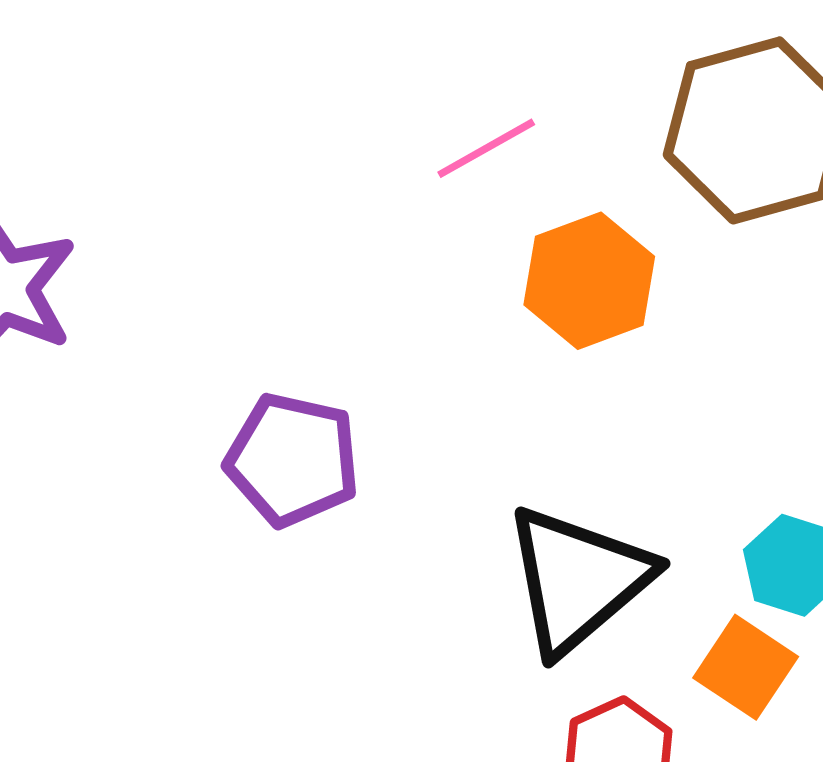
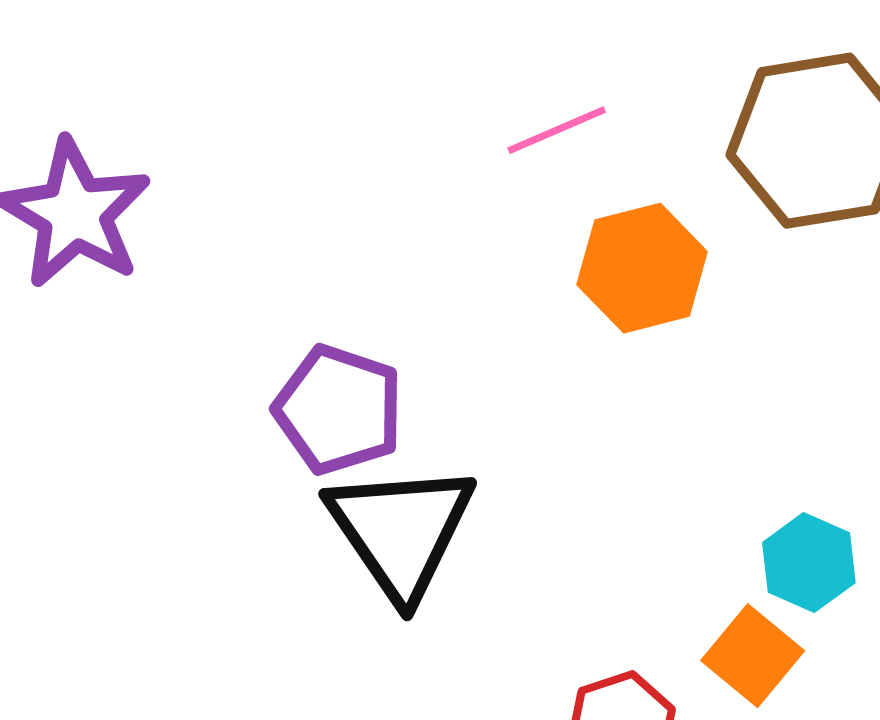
black triangle: (578, 580) -> (401, 531), moved, turned -30

